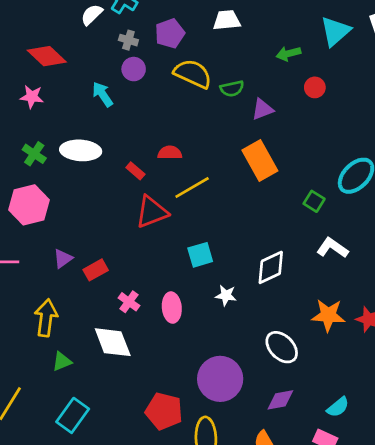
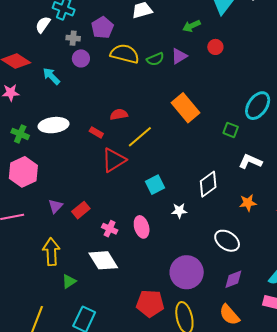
cyan arrow: (103, 94) -> (51, 76), moved
purple triangle: (262, 109) -> (179, 56), moved
orange star: (328, 315) -> (248, 203), moved, size x0.7

